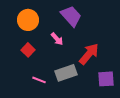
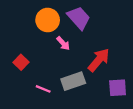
orange circle: (28, 20) -> (48, 20), moved
red square: (28, 50) -> (21, 62), moved

